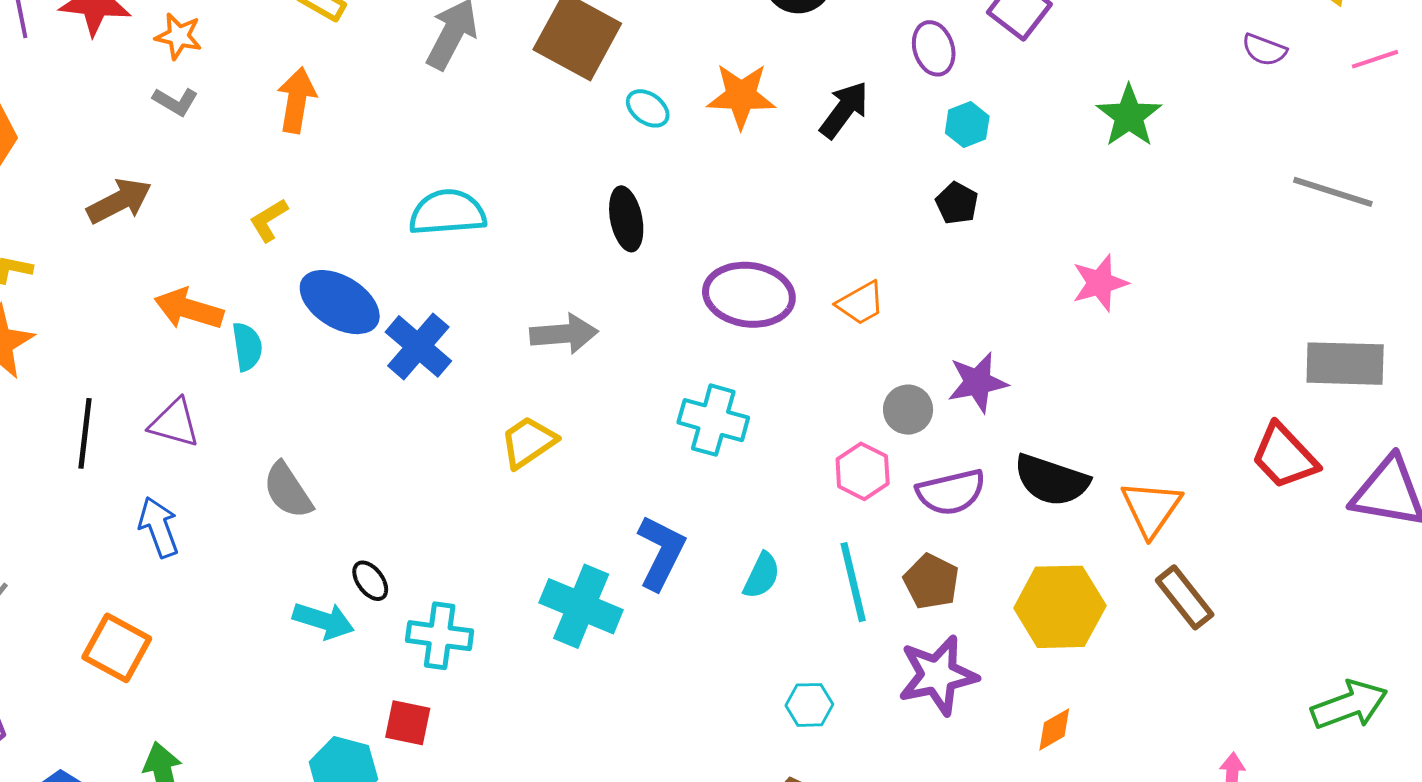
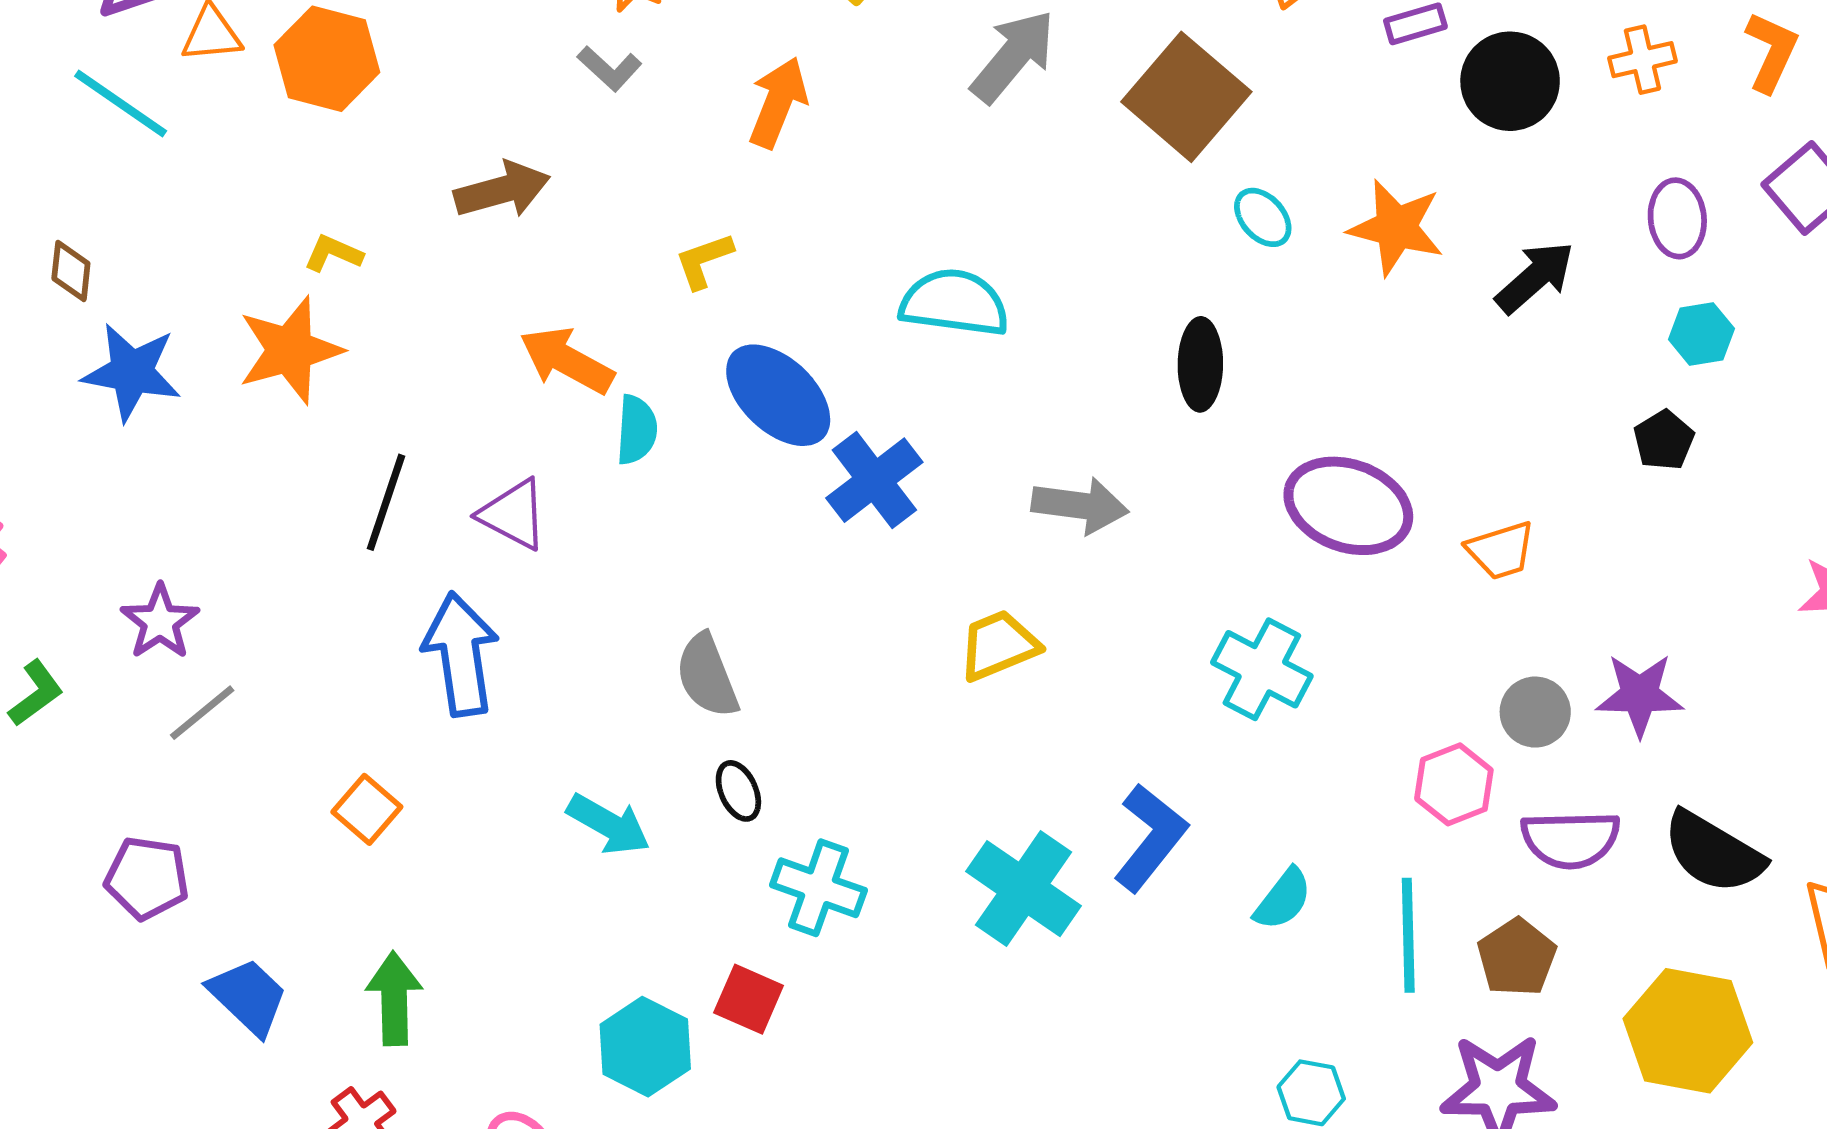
gray semicircle: (288, 490) -> (707, 676), moved
blue arrow: (159, 527) -> (461, 654), size x1.4
cyan arrow: (324, 621) -> (609, 824), moved
orange square: (117, 648) -> (367, 809), size x0.7

